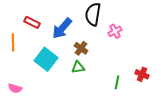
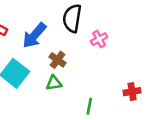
red cross: (142, 74) -> (132, 92), turned -32
green line: (117, 82) -> (89, 106), moved

